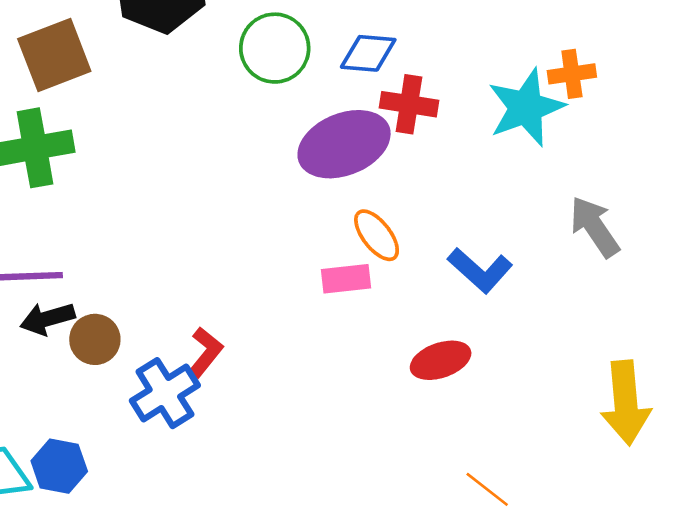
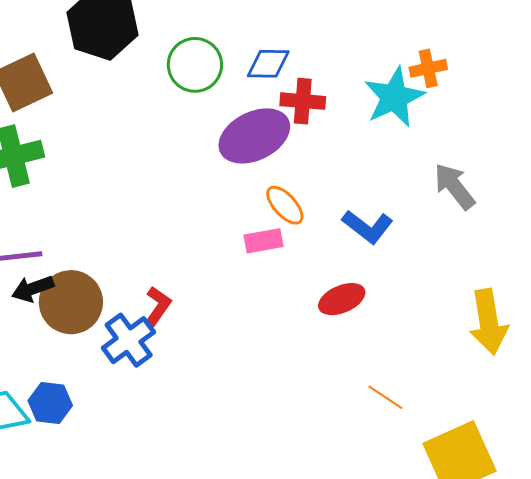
brown circle: (95, 339) -> (71, 302), size x1.6

